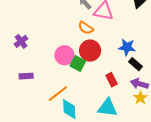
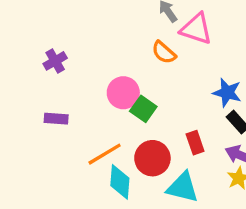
red circle: (90, 51) -> (152, 158), moved

